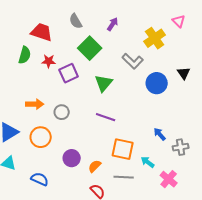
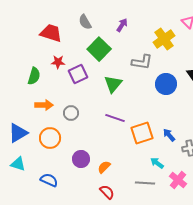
green semicircle: (25, 55) -> (34, 76), moved
gray L-shape: (133, 61) -> (142, 62), turned -35
orange square: (123, 149) -> (142, 133), moved, turned -30
gray line: (124, 177) -> (145, 183), moved

